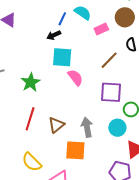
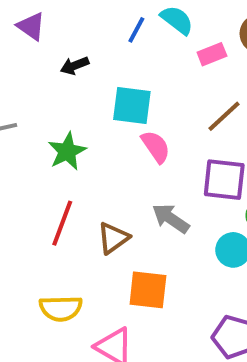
black arrow: (54, 35) -> (75, 66), moved
gray arrow: (87, 127) -> (171, 218), moved, turned -48
yellow semicircle: (32, 162) -> (61, 308), turned -50

